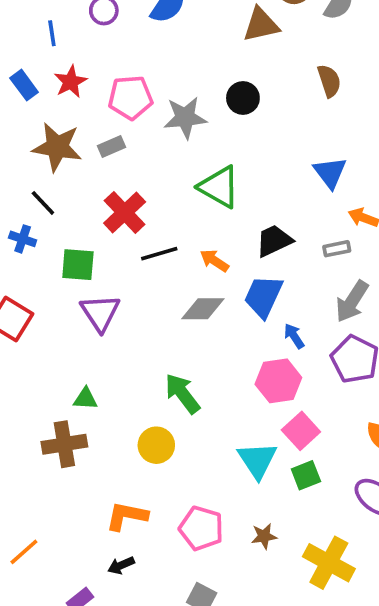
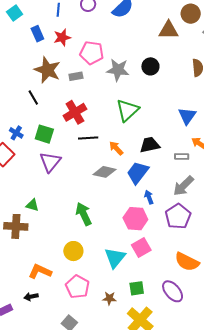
green triangle: (219, 187) -> (127, 110), turned 35
blue cross: (23, 239) -> (16, 133), moved
yellow circle: (156, 445) -> (73, 251), moved
green square: (306, 475) -> (137, 288), moved

